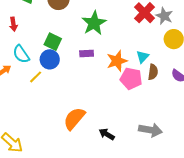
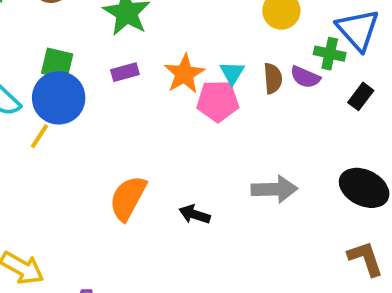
cyan triangle: (143, 57) -> (232, 73), moved
blue circle: (50, 59) -> (59, 98), size x1.4
brown semicircle: (153, 72) -> (273, 78), moved

